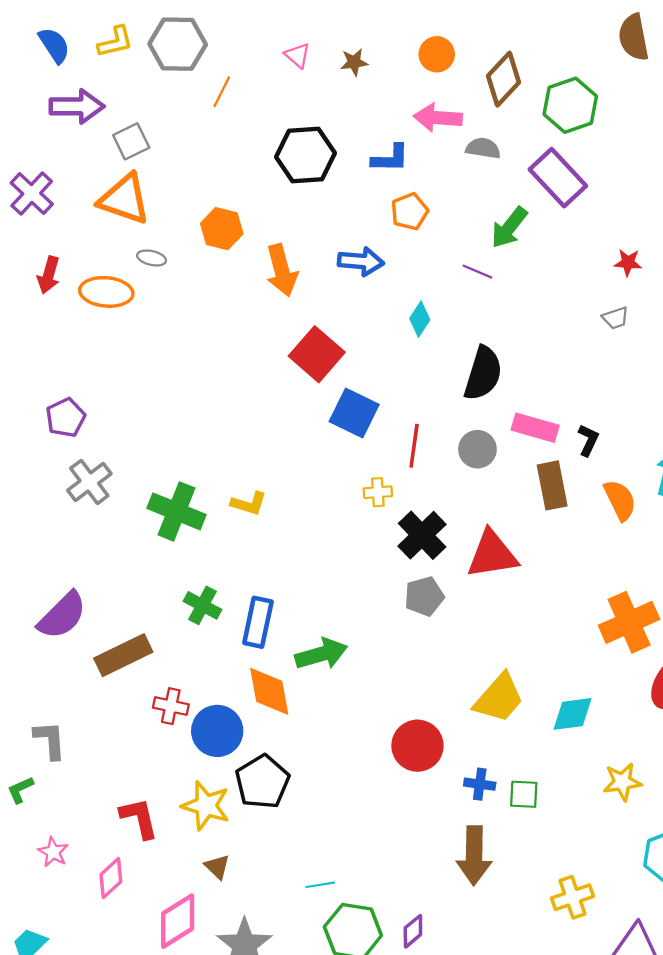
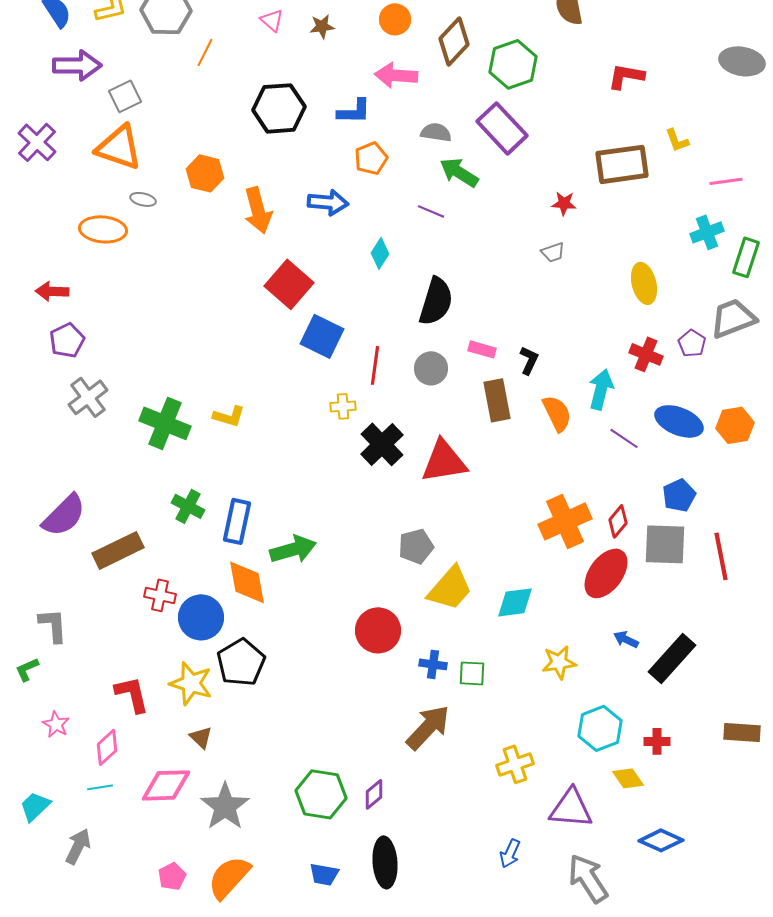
gray semicircle: (483, 148) -> (436, 132), moved
green arrow: (509, 227) -> (459, 172), turned 84
red arrow: (49, 275) -> (52, 291), moved, turned 76
pink rectangle: (535, 428) -> (482, 349), size x0.7
gray pentagon: (424, 596) -> (416, 546), moved
brown arrow: (474, 855) -> (428, 727), turned -138
cyan line: (320, 885) -> (100, 787), moved
pink diamond: (178, 921) -> (166, 785), turned 30

